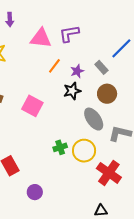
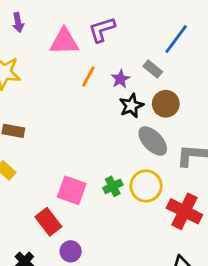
black star: (72, 91) -> (131, 106), moved
pink square: (32, 106) -> (72, 190), moved
purple circle: (35, 192) -> (71, 251), moved

